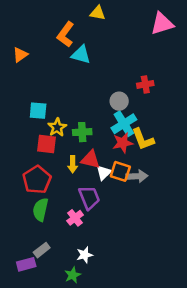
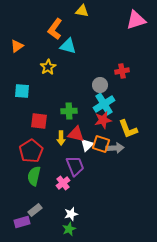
cyan square: (38, 111) -> (22, 91), moved
yellow star: (57, 127) -> (48, 67), moved
yellow L-shape: (143, 139) -> (128, 129), moved
green star: (73, 275) -> (69, 229), moved

